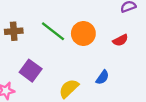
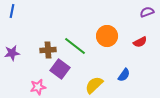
brown cross: (14, 31) -> (48, 50), moved
green line: (53, 31) -> (75, 46), moved

